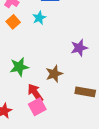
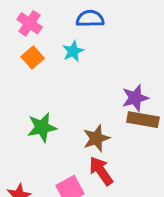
brown rectangle: (85, 92) -> (143, 120), moved
red arrow: (35, 93) -> (101, 171), moved

